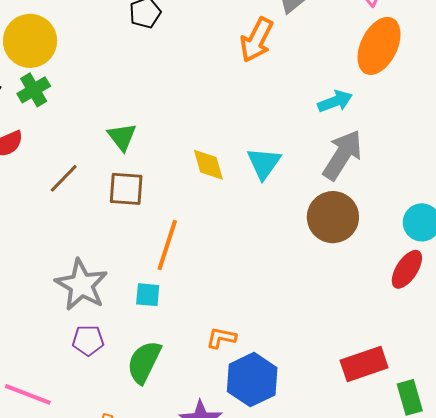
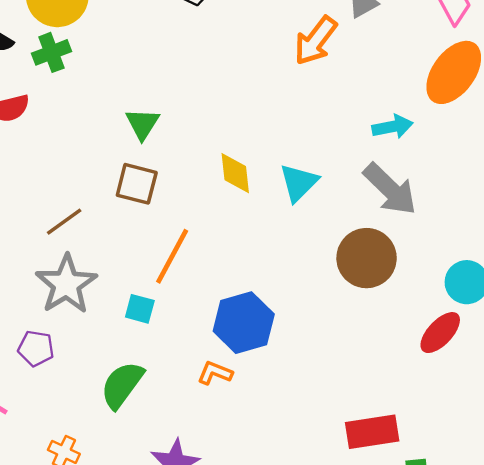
gray arrow: (342, 155) -> (390, 189), turned 92
brown line: (64, 178) -> (64, 222), moved
purple pentagon: (88, 340) -> (36, 348), moved
blue hexagon: (252, 380) -> (244, 323), moved

